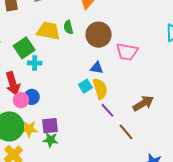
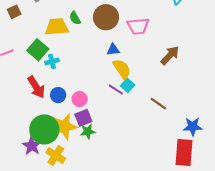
cyan square: (85, 86) -> (128, 85), moved
pink circle: (21, 100) -> (80, 99), moved
brown arrow: (143, 103) -> (170, 55), moved
purple line: (108, 110) -> (116, 90), moved
yellow star: (29, 129) -> (64, 127), size x1.5

